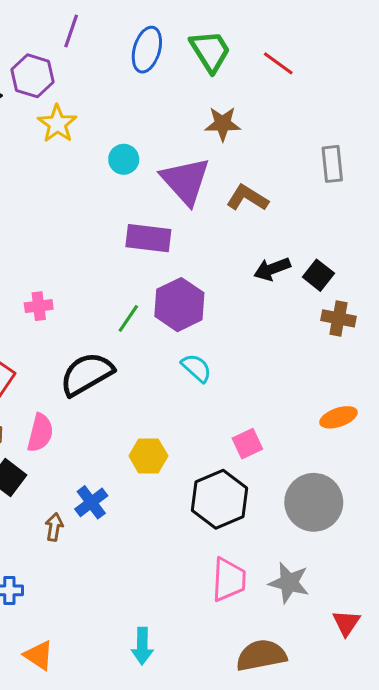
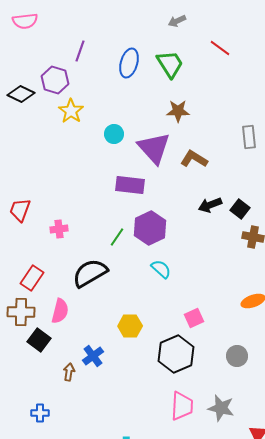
red line: (278, 63) -> (220, 48), moved
gray circle: (314, 502) -> (237, 356), size x0.6

